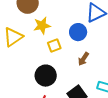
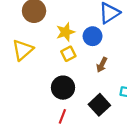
yellow star: (42, 26) -> (66, 32), moved

